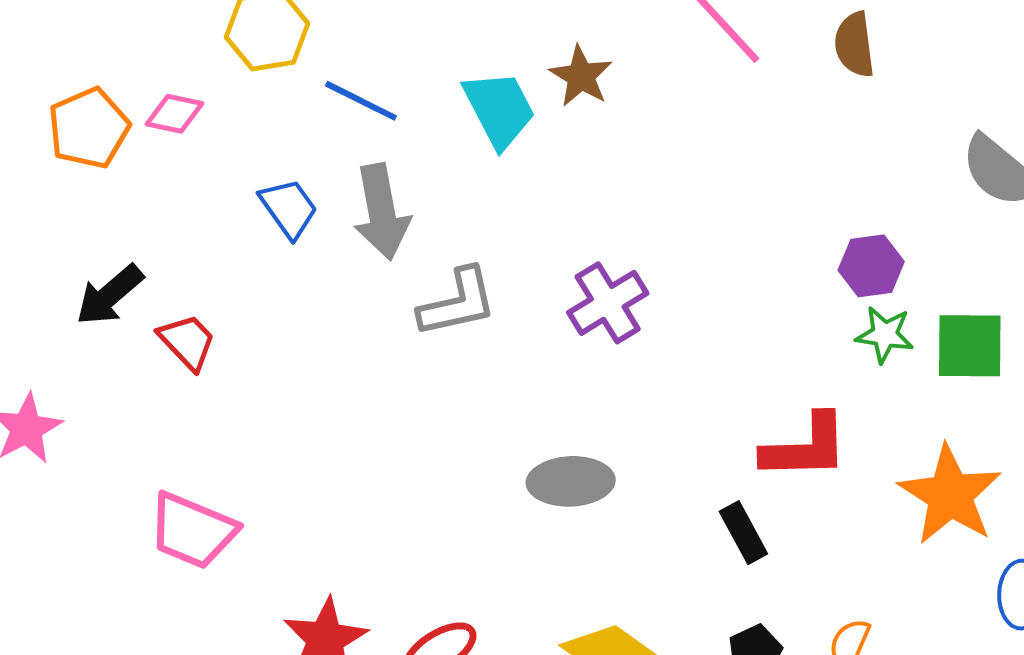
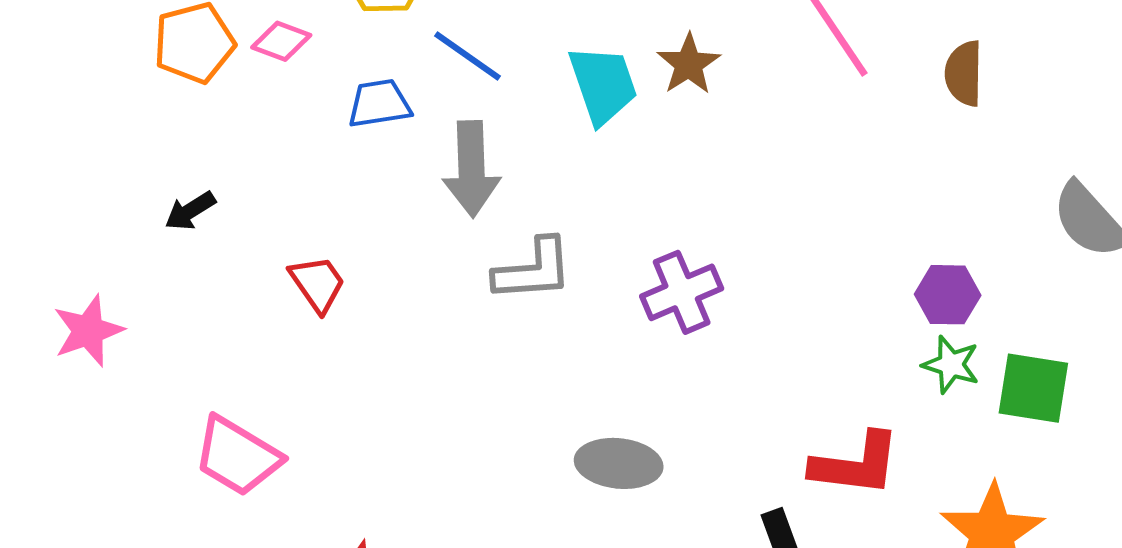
blue trapezoid: (289, 208) -> (379, 104), moved, turned -72
black arrow: (110, 295) -> (190, 211), size x0.7
red trapezoid: (187, 342) -> (317, 284), moved

